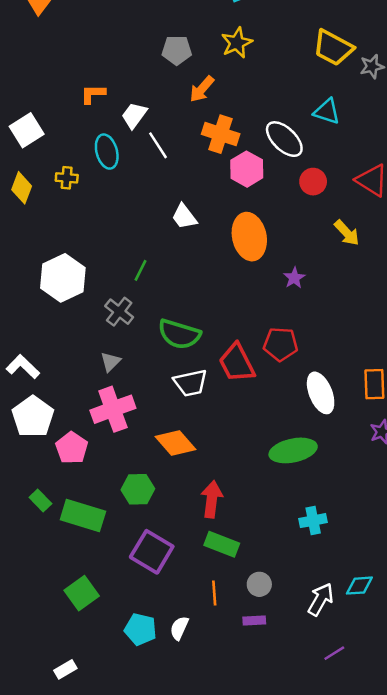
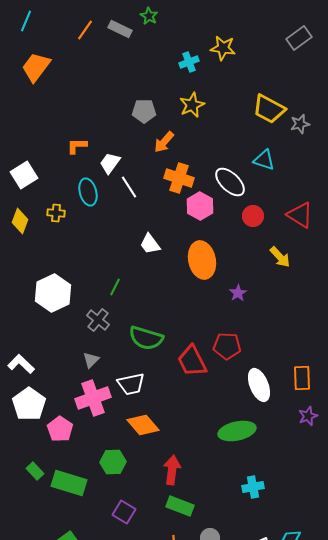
white trapezoid: (190, 383) -> (131, 384), moved
purple square: (152, 552) -> (124, 512), size x0.7

